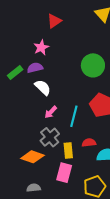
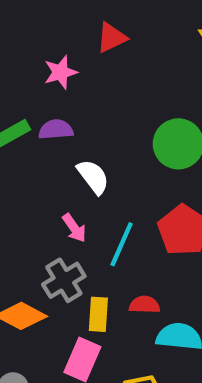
pink star: (41, 47) -> (60, 72), moved
white semicircle: (43, 87) -> (93, 177), moved
pink arrow: (51, 112) -> (74, 228), turned -88

